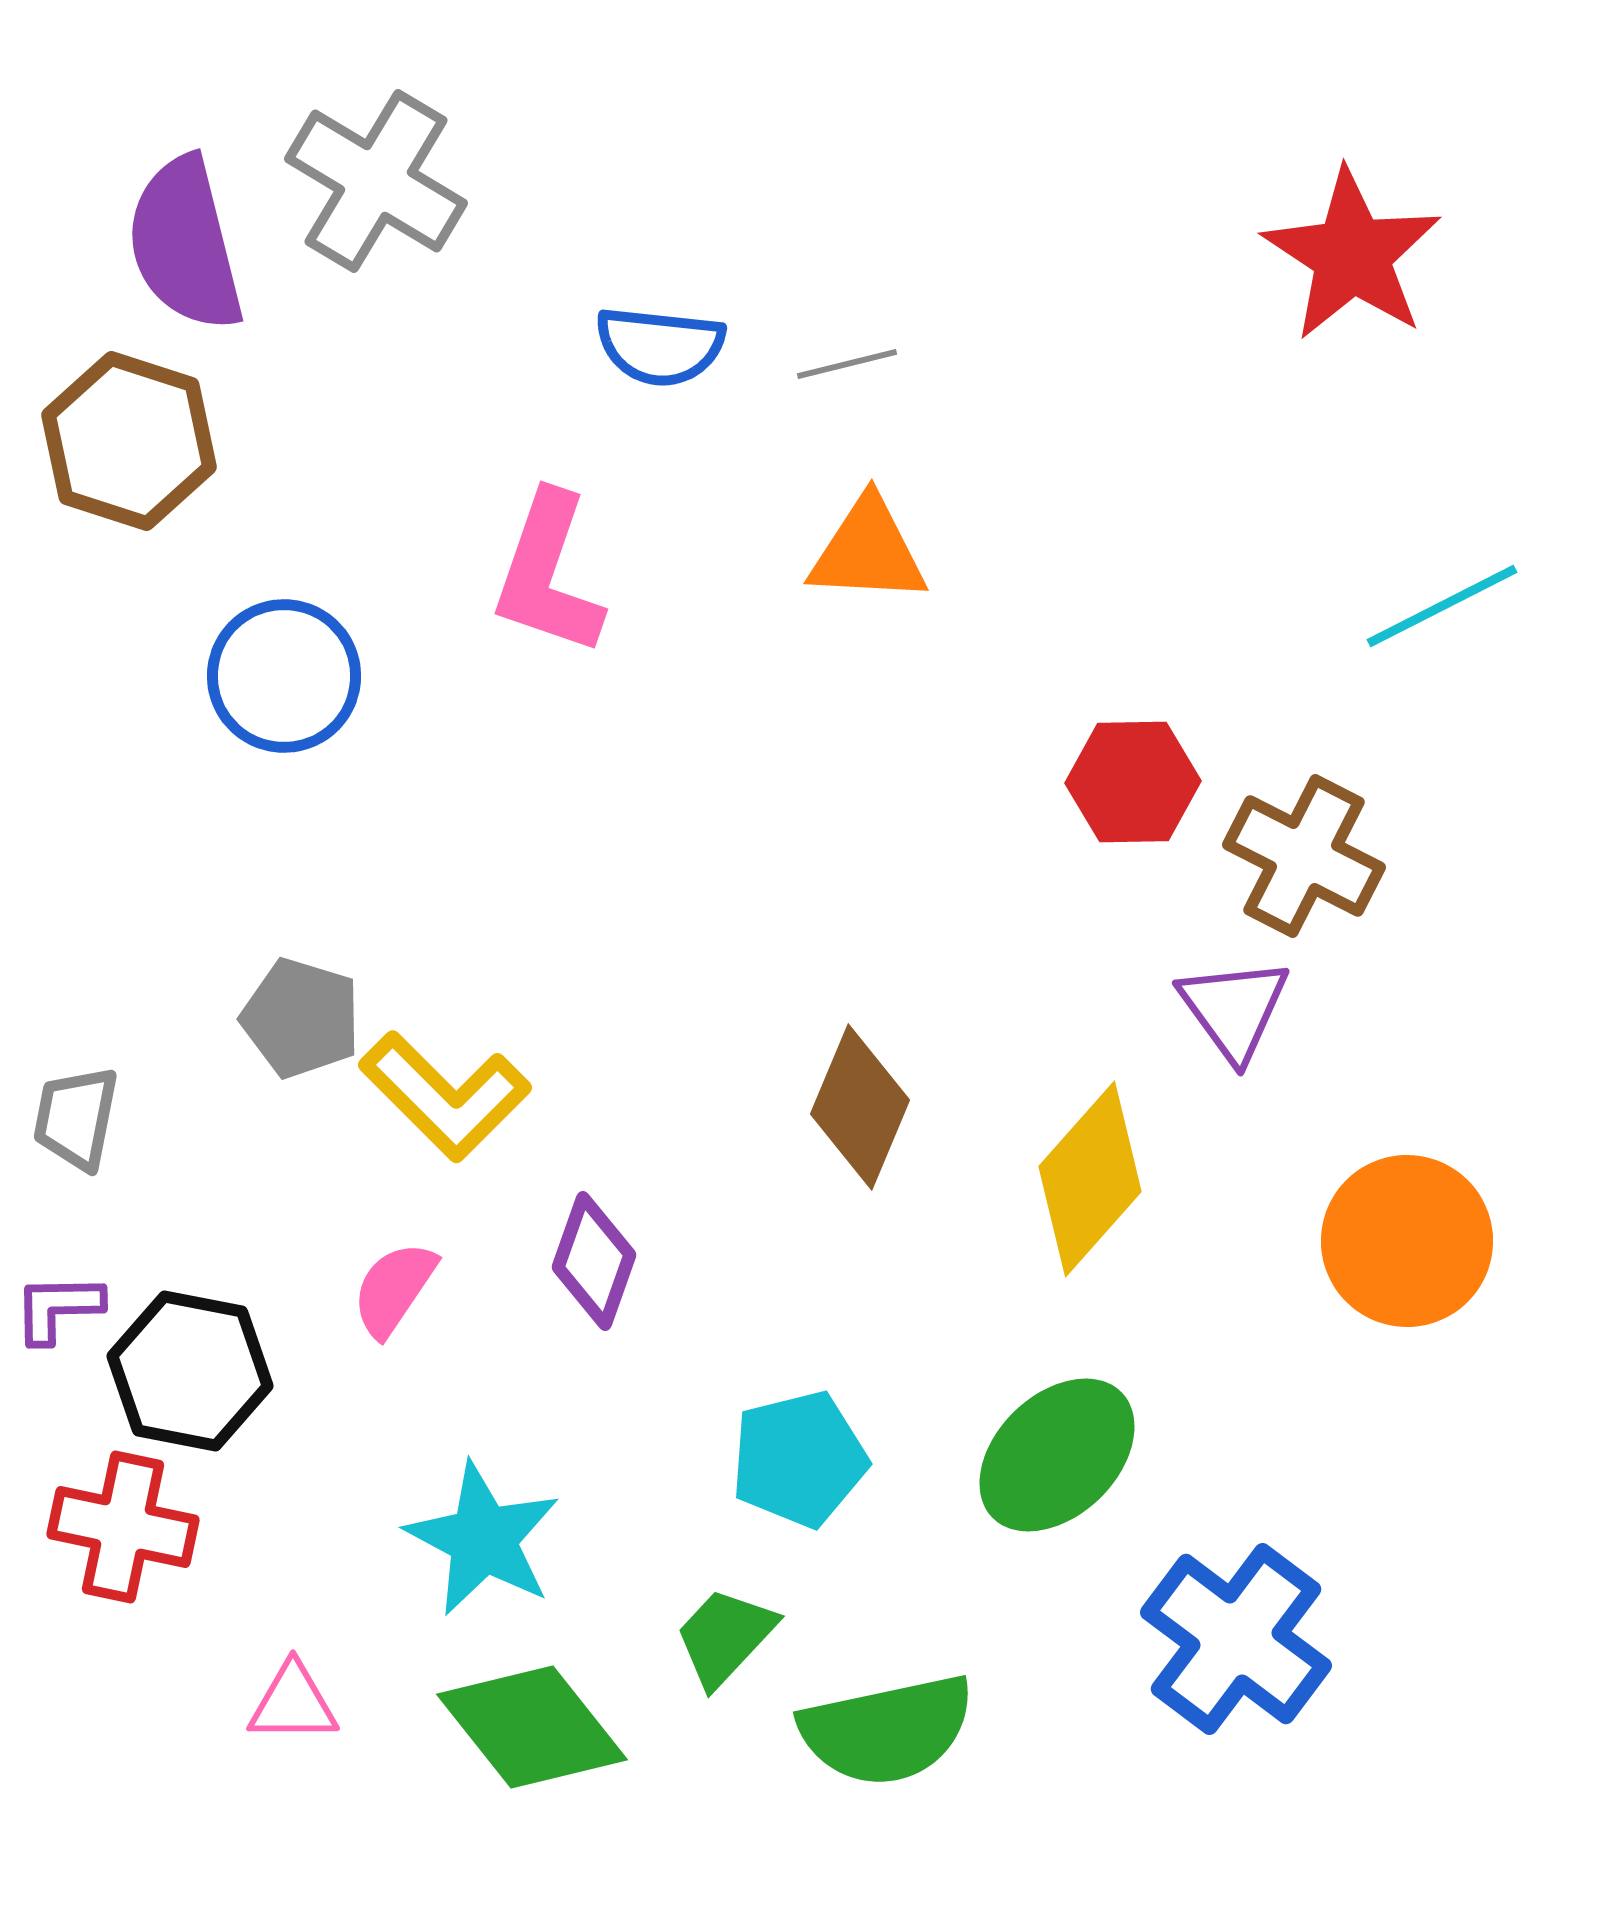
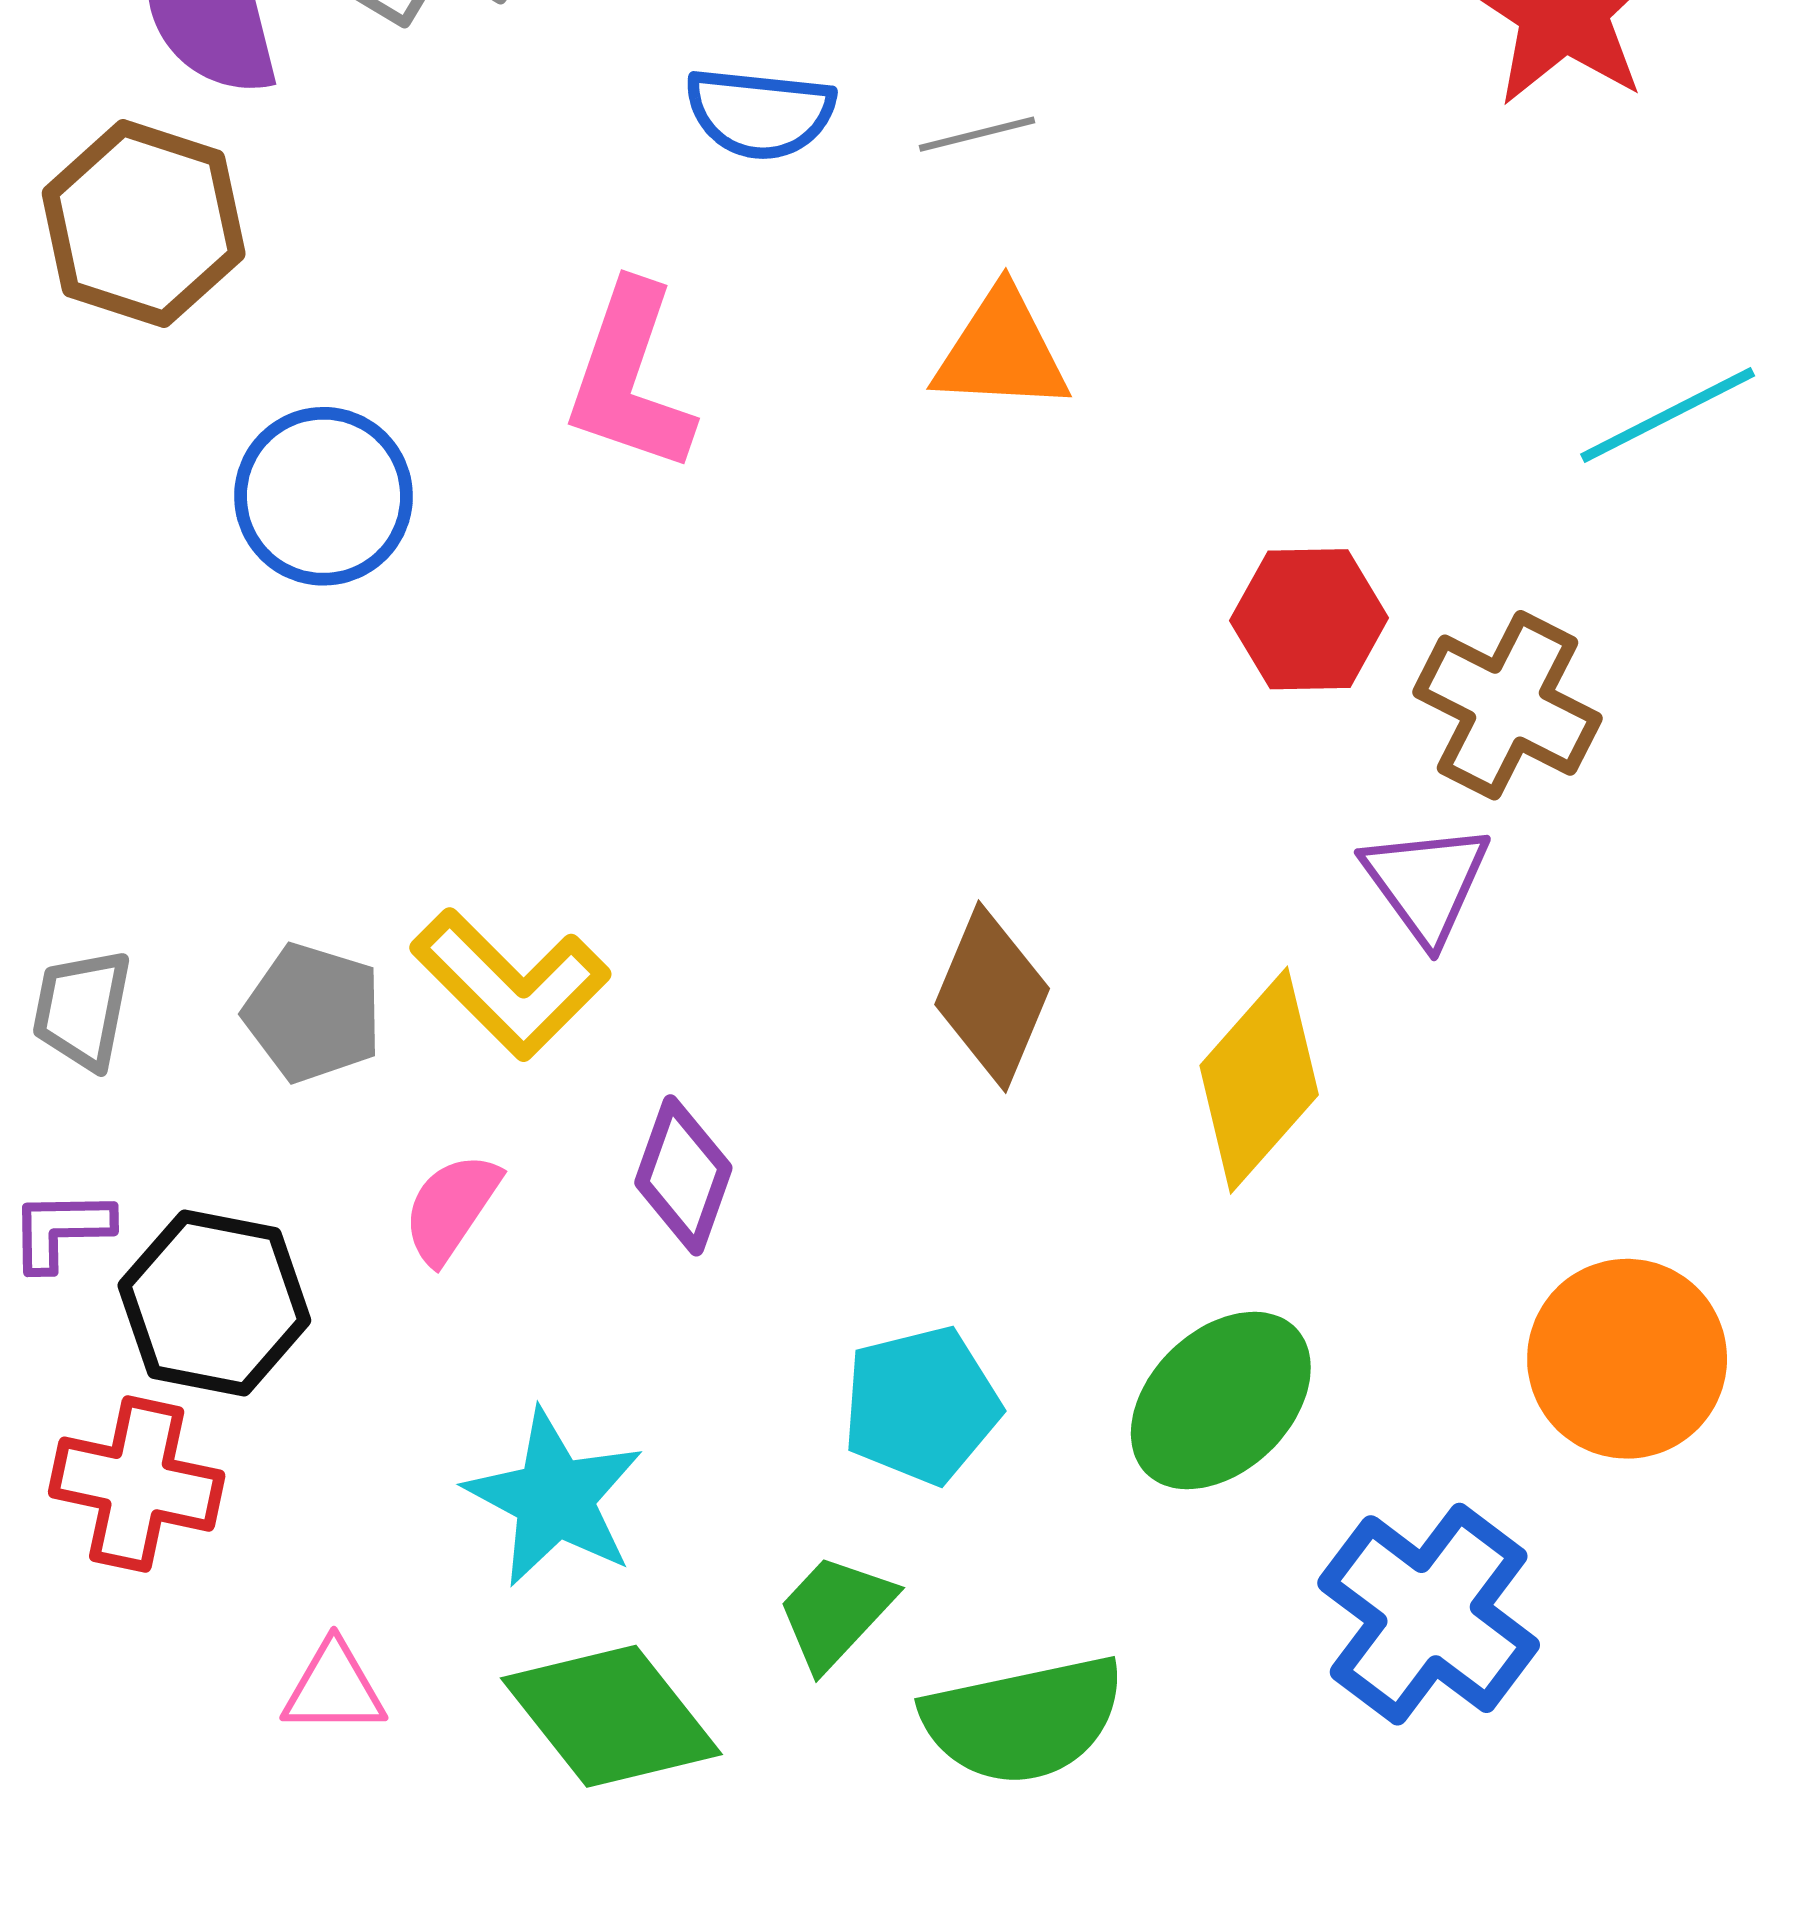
gray pentagon: (301, 1018) -> (313, 1013), moved
orange circle: (1407, 1241) -> (1627, 1359), moved

